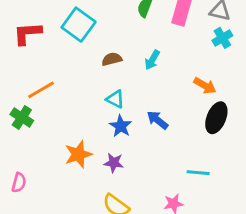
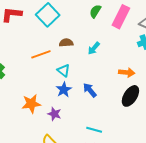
orange arrow: (205, 86) -> (127, 73), turned -35
orange line: (41, 90) -> (41, 54), moved
cyan line: (198, 173) -> (94, 130), moved

